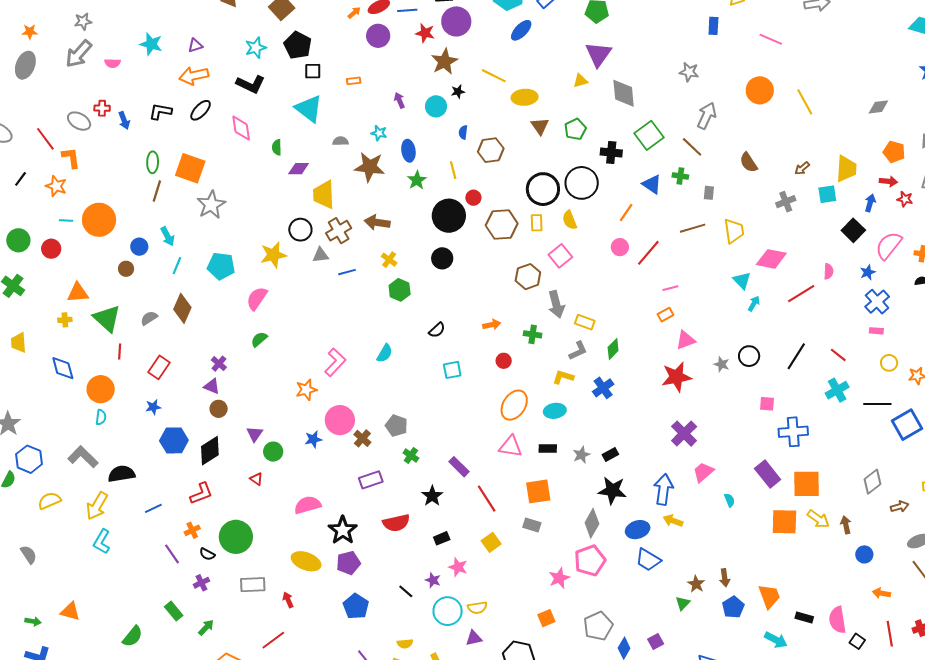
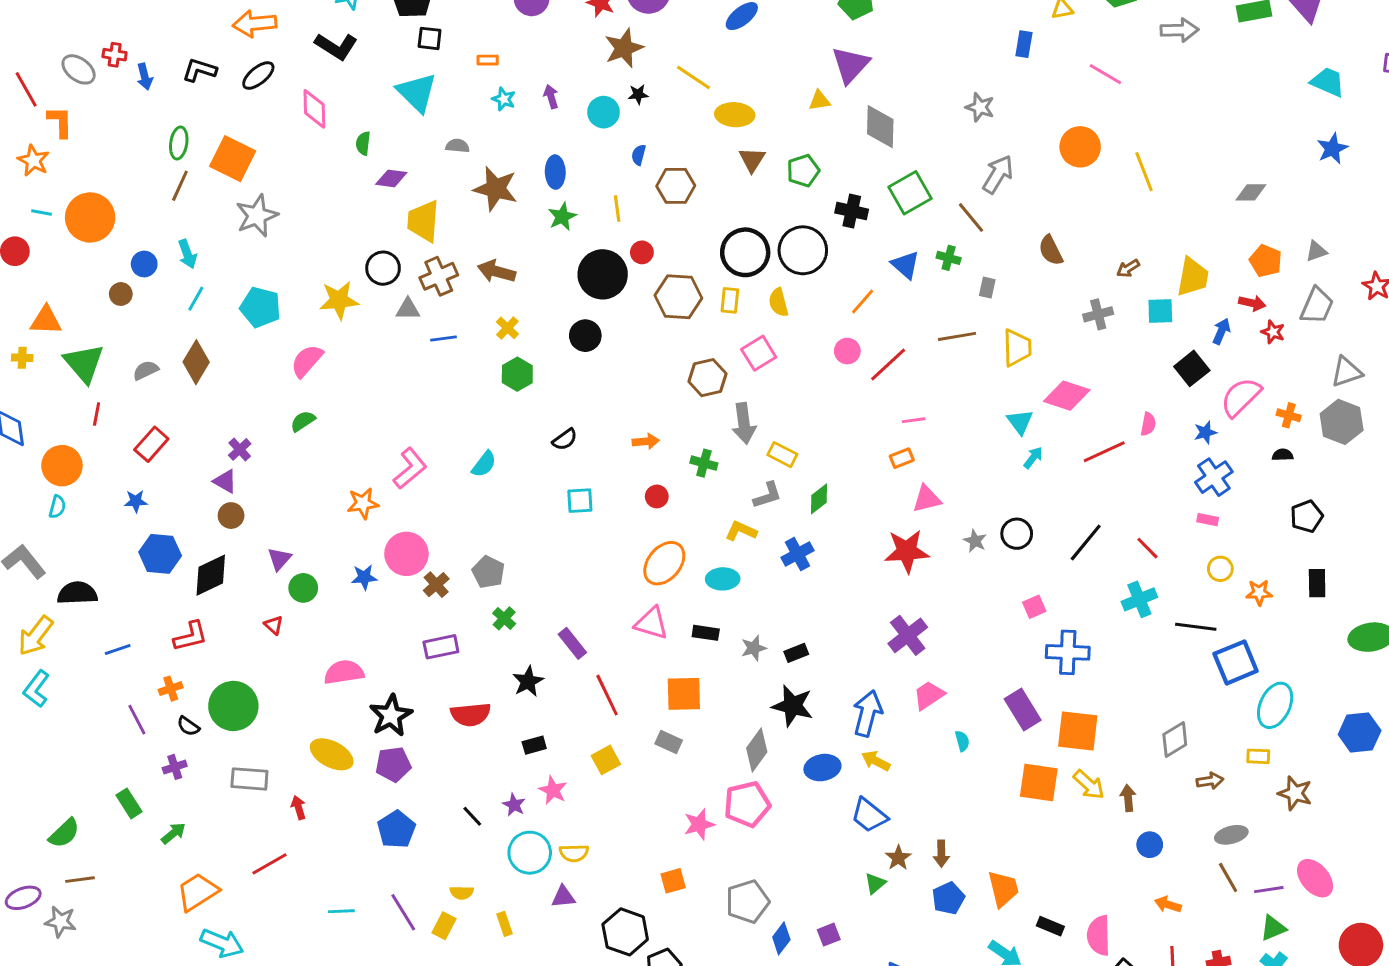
cyan star: (379, 133) -> (504, 99), moved
pink square: (767, 404) -> (1034, 607), turned -35
blue trapezoid: (648, 560) -> (869, 815), moved

